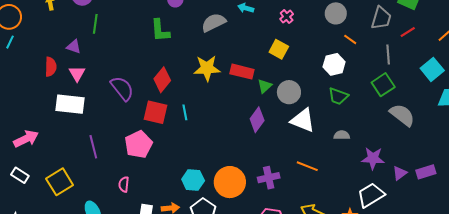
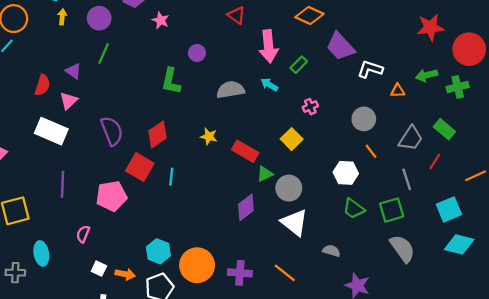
red line: (408, 32) -> (435, 162), turned -42
gray line: (388, 54) -> (407, 179), turned -30
yellow star: (207, 68) -> (209, 136), size x0.6
green trapezoid: (338, 96) -> (354, 209), moved

